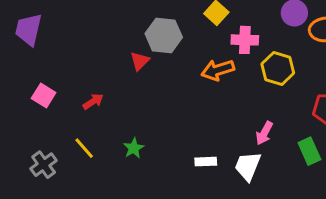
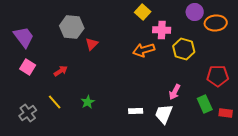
purple trapezoid: (29, 29) -> (24, 37), moved, turned 130
gray hexagon: (164, 35) -> (72, 27), moved

